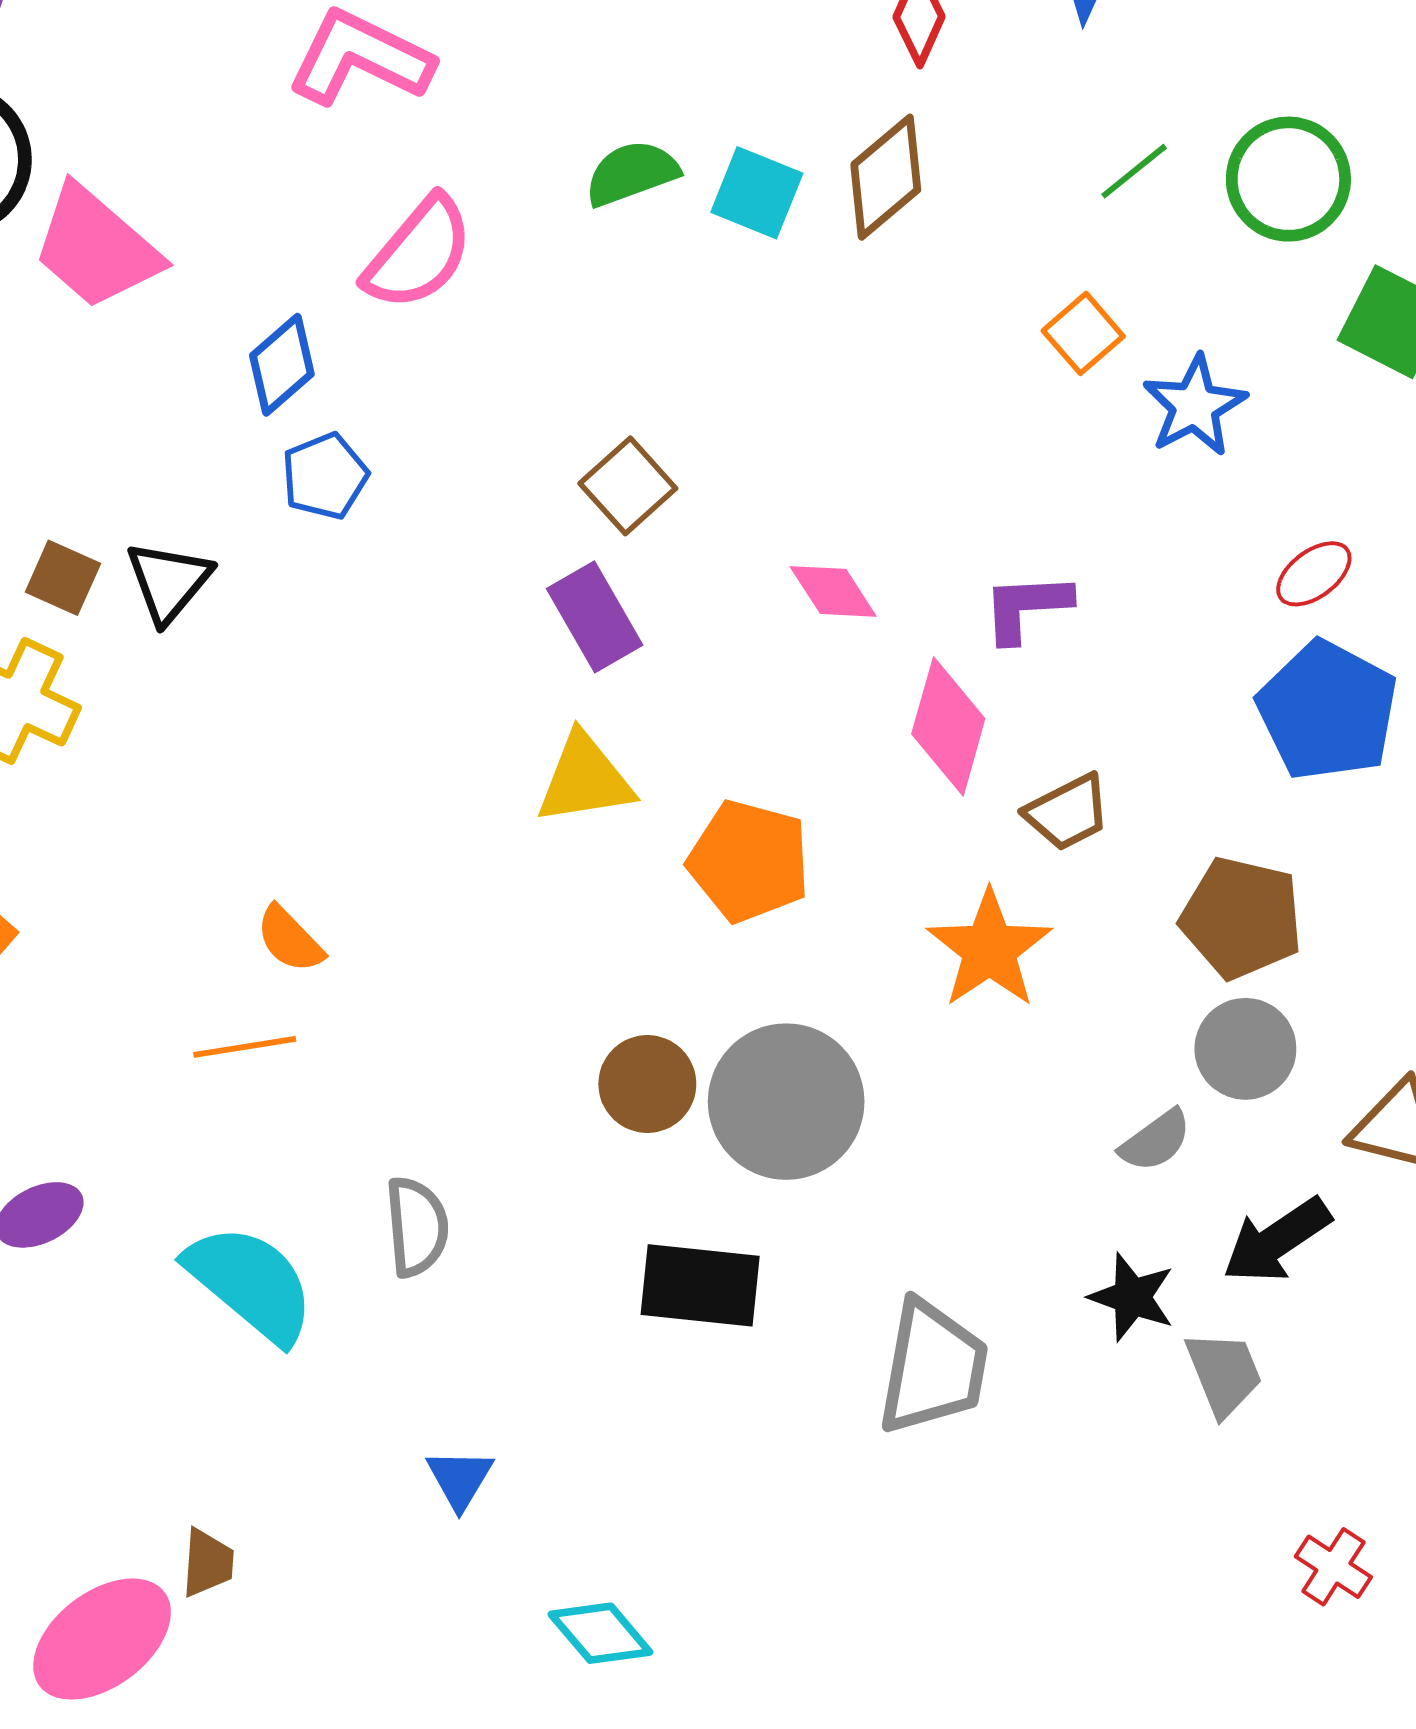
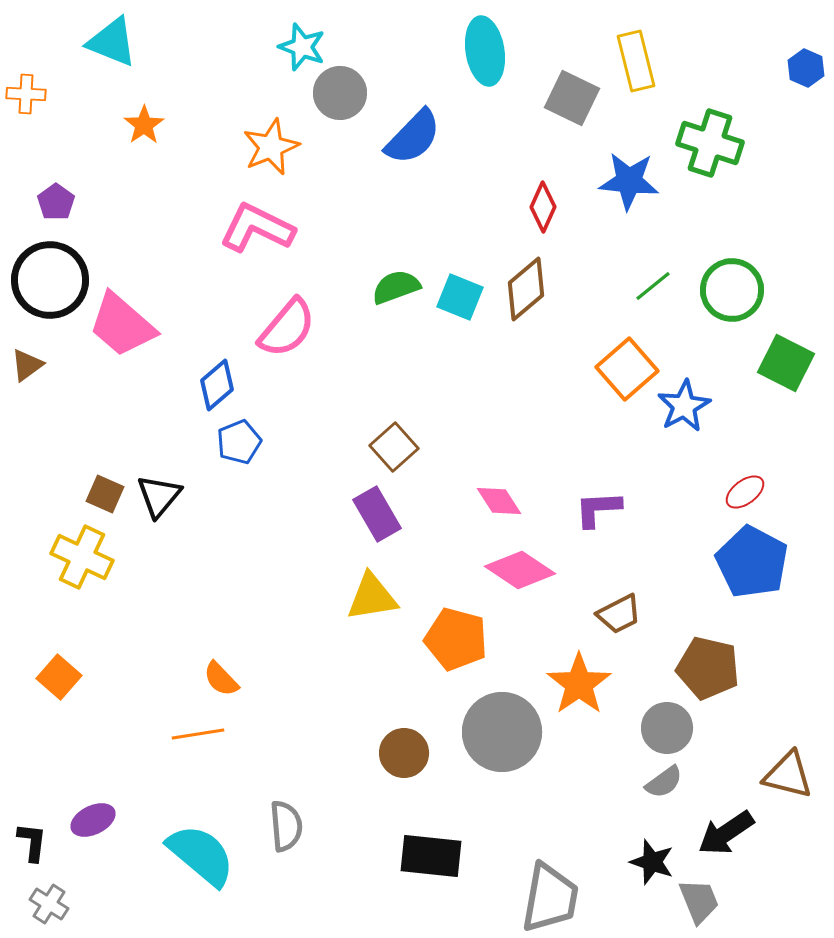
orange square: (1083, 333) -> (627, 369), size x1.5
pink diamond: (948, 726) -> (520, 570), moved, turned -72
gray circle: (1245, 1049) -> (667, 728), moved
gray circle: (786, 1102) -> (502, 732), moved

